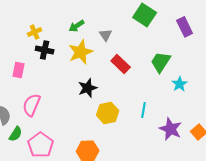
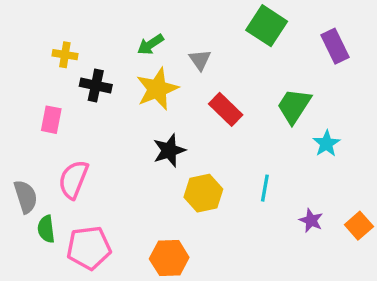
yellow cross: (35, 32) -> (65, 55), moved, turned 32
purple star: (171, 129) -> (311, 220), size x0.6
green semicircle: (16, 134) -> (46, 229), turned 140
pink pentagon: (41, 145) -> (89, 248), turned 30

